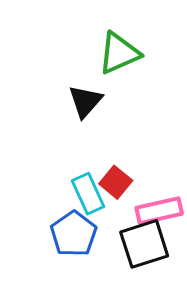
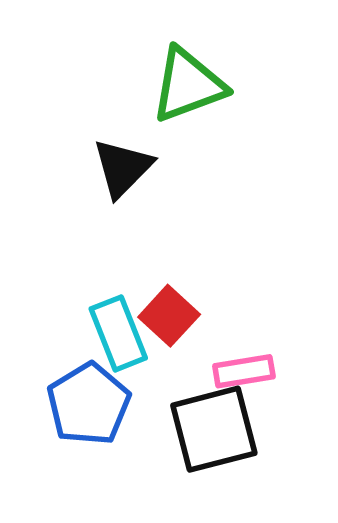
pink rectangle: (159, 211) -> (244, 371), size x0.7

